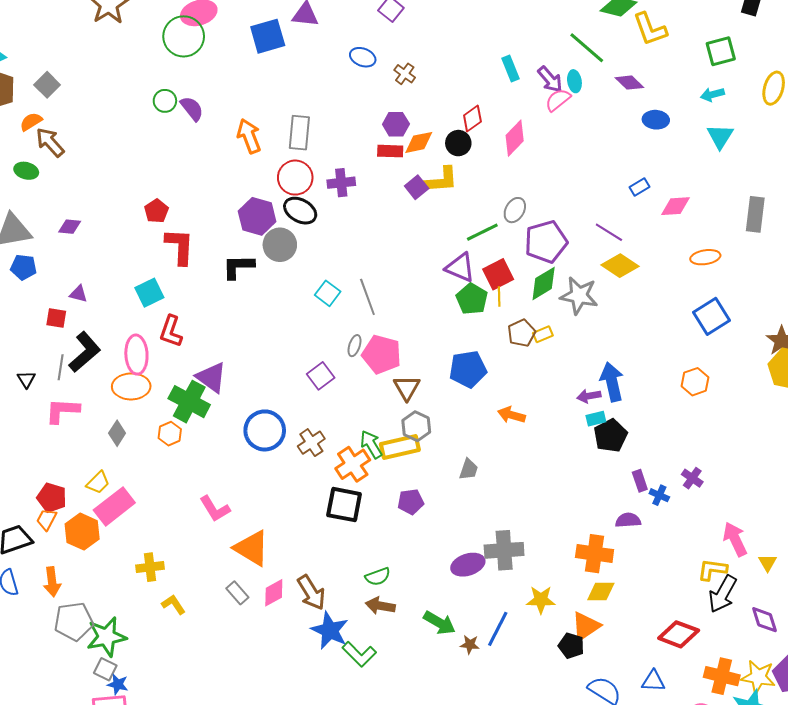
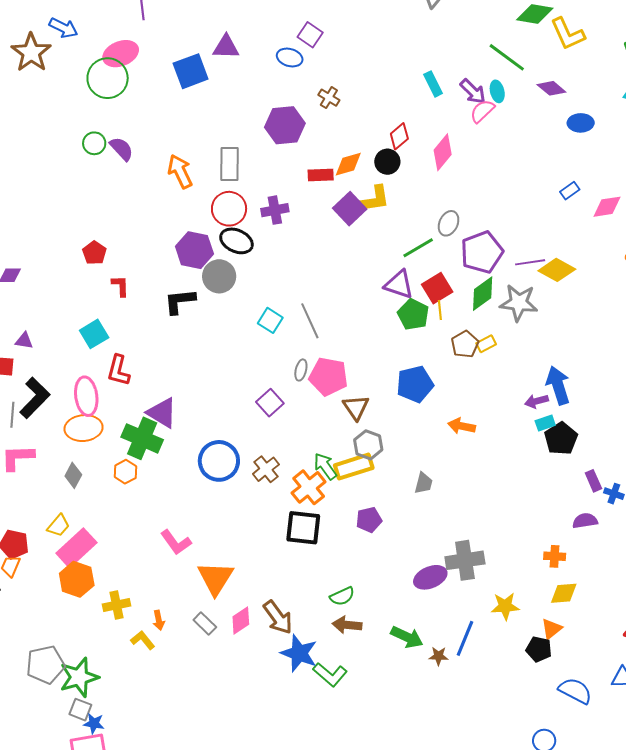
blue ellipse: (363, 57) -> (290, 58), moved
purple hexagon: (396, 124) -> (285, 125), moved, size x1.5
purple square: (417, 187) -> (350, 209), size x1.4
purple line: (609, 232) -> (530, 262), moved, turned -36
red L-shape: (180, 246) -> (120, 286), size x0.6
orange hexagon: (82, 532) -> (77, 579), moved
orange triangle: (252, 548) -> (215, 578), turned 36
orange cross: (595, 554) -> (555, 556), size x0.6
orange arrow: (52, 582) -> (159, 620), moved, size x0.7
orange triangle: (586, 626) -> (552, 629), size x0.7

